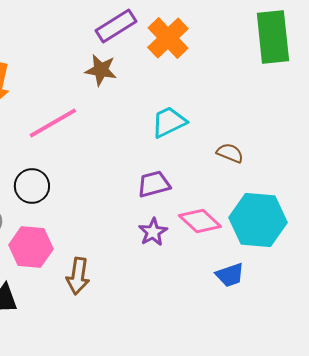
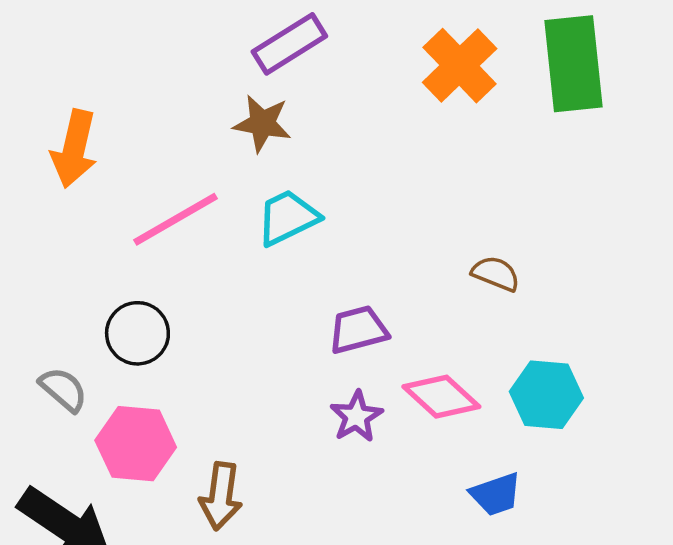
orange cross: (168, 38) -> (460, 66), moved
cyan trapezoid: (169, 122) -> (288, 218), moved
cyan hexagon: (258, 220) -> (546, 395), size x0.7

